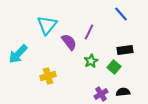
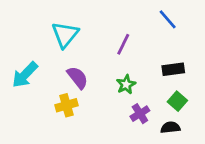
purple semicircle: (69, 42) -> (78, 78), moved
green square: (114, 67) -> (177, 101), moved
purple cross: (101, 94) -> (140, 114), moved

